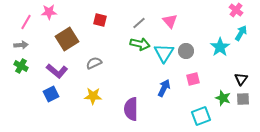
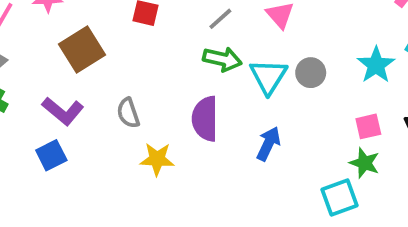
gray semicircle: (94, 63) -> (128, 113), moved, turned -84
pink square: (193, 79) -> (368, 126), moved
yellow star: (93, 96) -> (157, 159), moved
green star: (223, 98) -> (364, 163), moved
purple semicircle: (131, 109) -> (205, 119), moved

